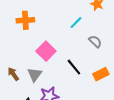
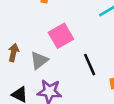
brown arrow: (13, 74) -> (13, 53), turned 32

